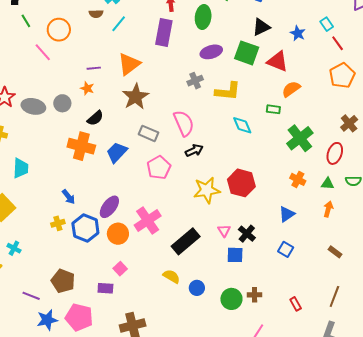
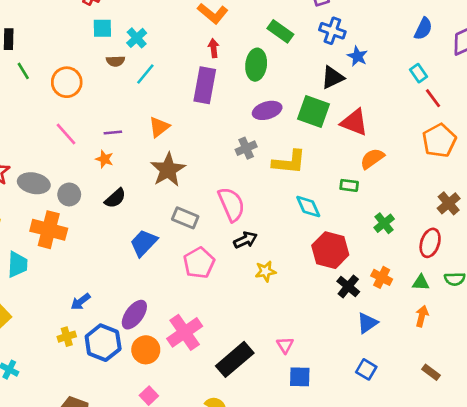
blue star: (298, 33) -> (357, 56), moved
pink line: (43, 52) -> (66, 134), moved
orange triangle: (129, 64) -> (159, 127), size x0.7
gray circle: (62, 103) -> (69, 194), moved
green cross: (300, 138) -> (384, 223), size x0.6
orange cross: (81, 146) -> (49, 230), moved
red hexagon: (241, 183) -> (330, 250), moved
yellow star: (207, 190) -> (265, 271), moved, size x0.6
blue arrow: (69, 197) -> (81, 302), turned 91
black cross: (247, 234) -> (348, 286), moved

